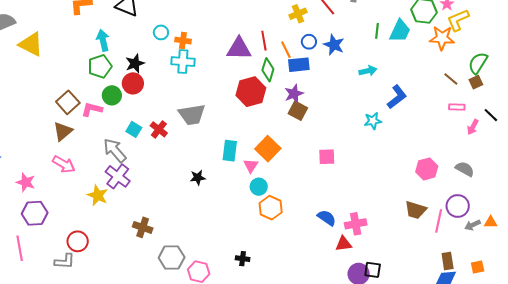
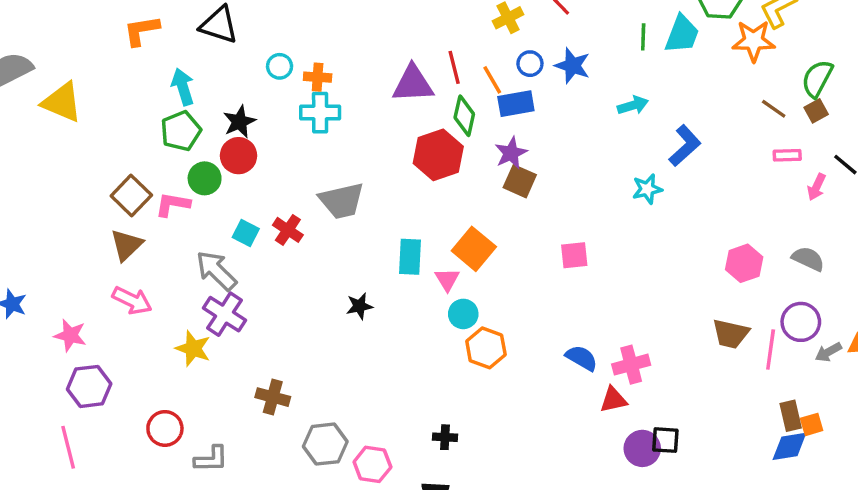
gray L-shape: (65, 261) -> (211, 459), moved
orange square: (478, 267) -> (812, 424), moved

